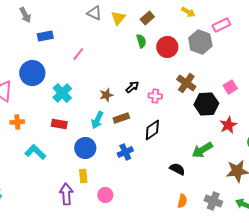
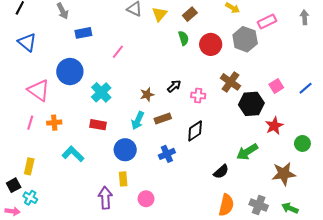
black semicircle: (177, 169) -> (221, 172), turned 112
orange semicircle: (182, 201) -> (226, 205), size x1.5

